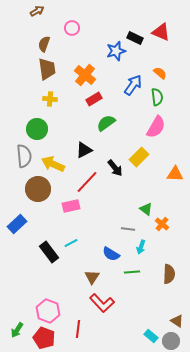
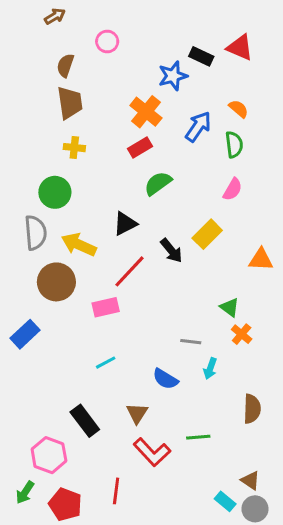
orange cross: (85, 75) -> (146, 112), moved
pink semicircle: (156, 127) -> (233, 189), size x0.7
green triangle: (146, 209) -> (230, 307), moved
black rectangle: (49, 252) -> (85, 421), moved
green line: (132, 272) -> (198, 437), moved
pink hexagon: (48, 311) -> (49, 455), moved
brown triangle: (177, 321) -> (250, 480), moved

